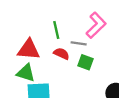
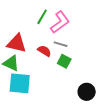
pink L-shape: (96, 25) -> (60, 22), moved
green line: (56, 30) -> (42, 17), moved, turned 35

